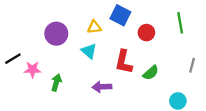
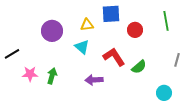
blue square: (120, 15) -> (111, 14), turned -30
red L-shape: (124, 62) -> (114, 57), turned 135
pink star: (32, 69) -> (30, 74), moved

